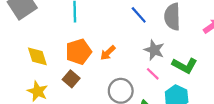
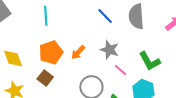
gray star: (154, 50) -> (110, 50), moved
green L-shape: (185, 65) -> (150, 61), turned 35

